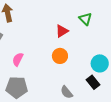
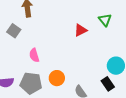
orange circle: (60, 56) -> (57, 78), moved
pink semicircle: (18, 59) -> (34, 55), turned -48

